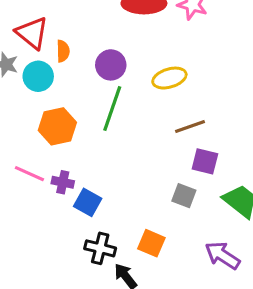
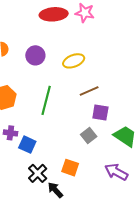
green line: (112, 109) -> (46, 100), moved
gray square: (184, 196) -> (89, 136), turned 35
black cross: (100, 248) -> (38, 173), turned 36

